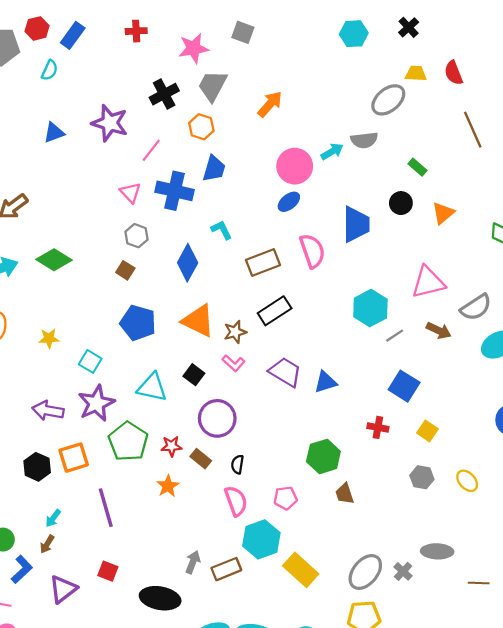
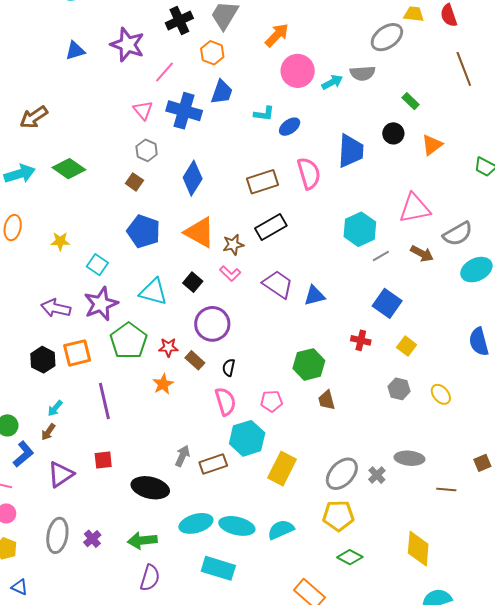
pink circle: (295, 166) -> (298, 71), moved
cyan L-shape: (221, 230) -> (264, 114), moved, turned 120
yellow rectangle: (301, 570) -> (282, 469), turned 72
red square: (108, 571) -> (103, 460), turned -30

